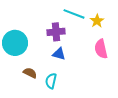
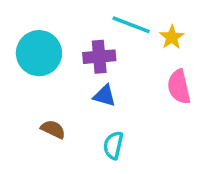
cyan circle: (15, 43) -> (39, 53), moved
cyan semicircle: (51, 81) -> (113, 145), moved

